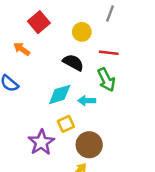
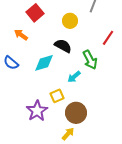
red line: (109, 53) -> (108, 38), moved, turned -63
cyan diamond: (60, 94) -> (44, 63), moved
cyan arrow: (87, 101) -> (74, 77), turned -40

